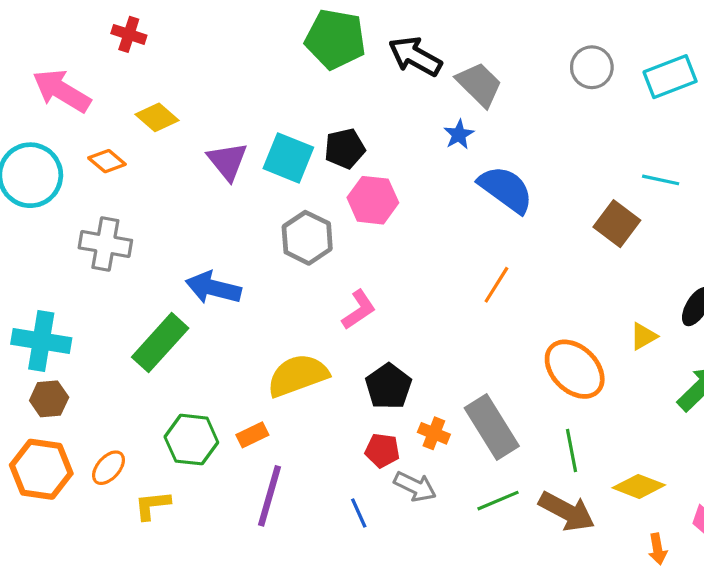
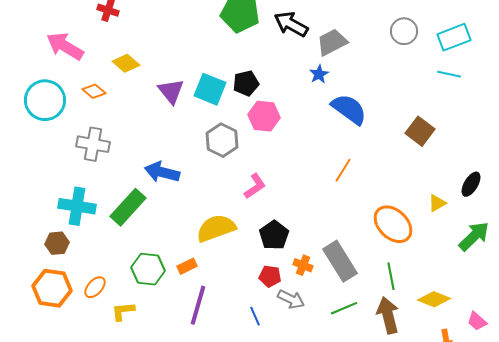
gray trapezoid: (479, 84) -> (332, 42), turned -72
cyan line: (661, 180) -> (449, 74), moved
cyan cross: (41, 341) -> (77, 206), moved
brown arrow: (567, 511) -> (388, 315), turned -132

